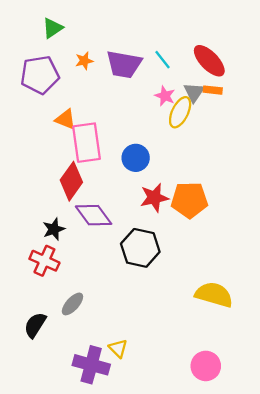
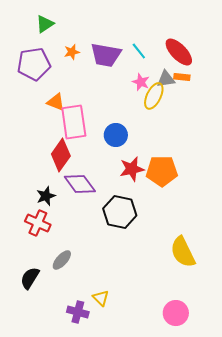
gray triangle: (194, 92) -> (166, 79), turned 48
yellow semicircle: (214, 295) -> (183, 252), turned -132
purple cross: (91, 365) -> (78, 312), size x0.7

